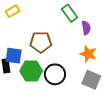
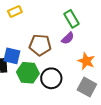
purple semicircle: (86, 28) -> (68, 38), moved, turned 48

